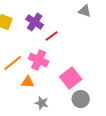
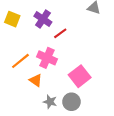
orange triangle: (28, 82) -> (36, 80), turned 32
gray circle: (81, 99) -> (71, 102), moved

